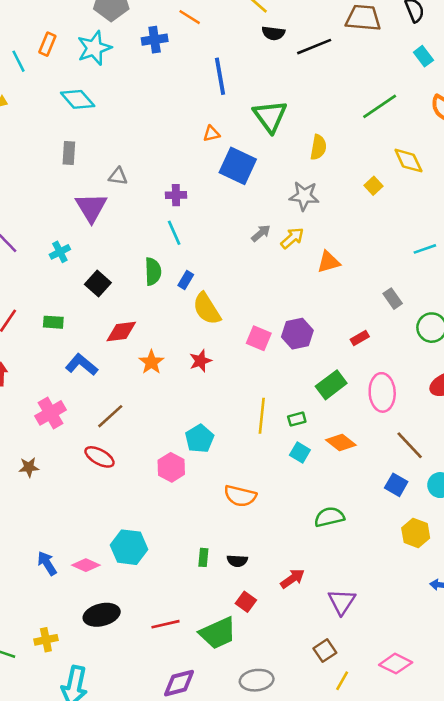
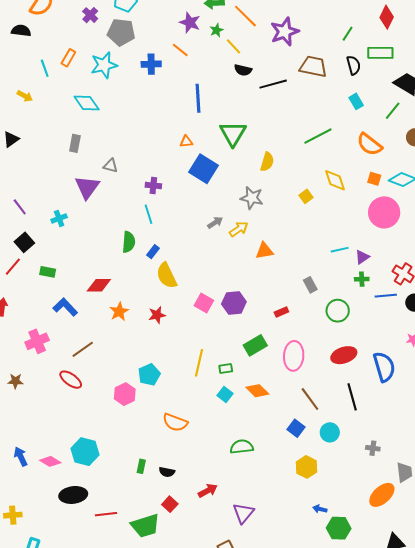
black square: (98, 284) -> (24, 242), moved
black ellipse: (102, 615) -> (73, 495), moved

